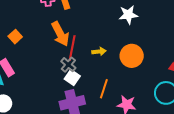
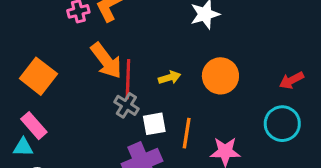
orange square: (15, 37) -> (38, 76), size x1.6
white square: (72, 77) -> (154, 124), moved, turned -35

